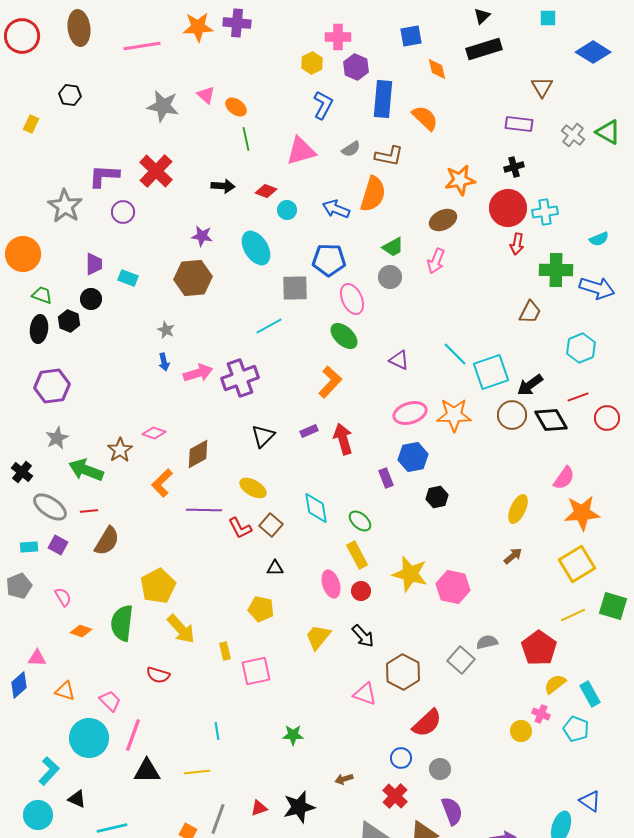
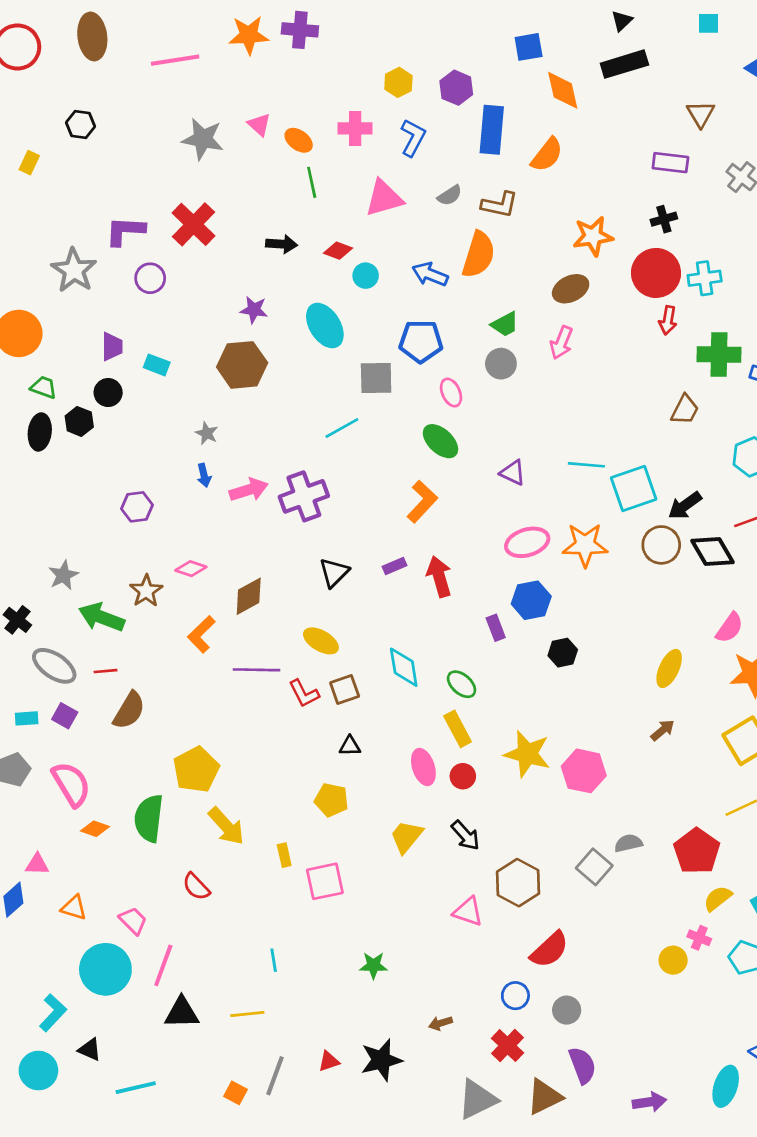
pink cross: (338, 37) -> (355, 128), moved
orange diamond: (437, 69) -> (563, 90), size x1.4
orange semicircle: (425, 118) -> (547, 155), turned 84
pink ellipse: (352, 299) -> (451, 393), size x0.7
cyan line: (455, 354) -> (586, 465), turned -40
purple hexagon: (52, 386) -> (137, 507), moved, size x0.7
brown square: (271, 525) -> (345, 689), turned 30
pink semicircle: (63, 597) -> (71, 784), size x1.8
red semicircle: (158, 675) -> (196, 887), turned 30

